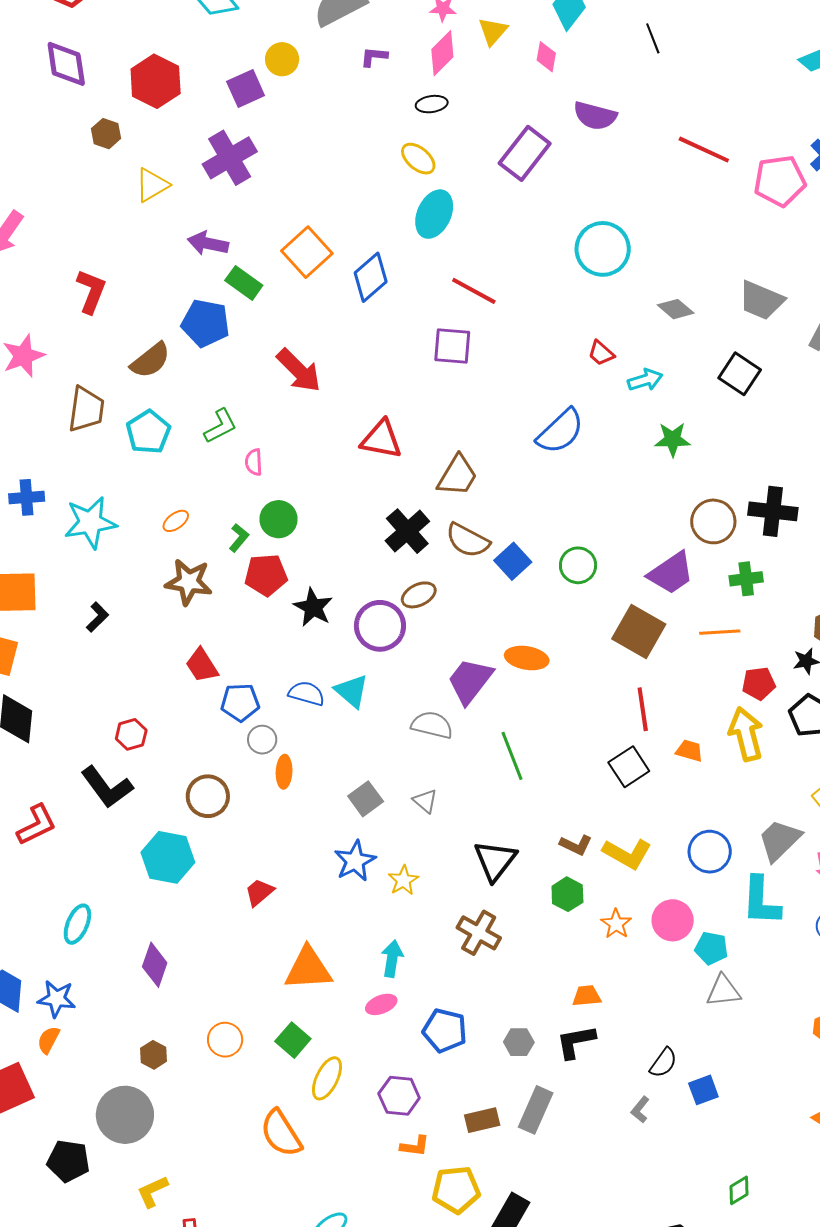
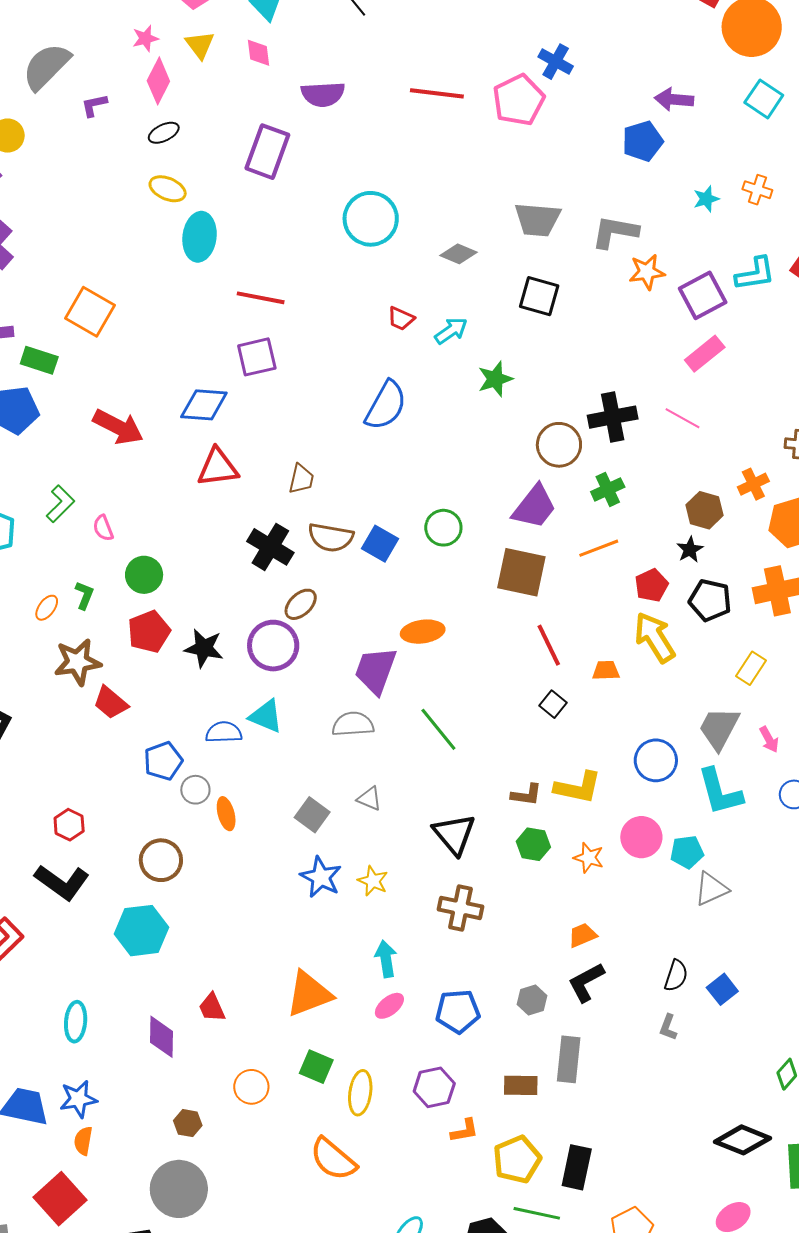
blue diamond: (371, 277) -> (204, 405), moved, turned 63
brown trapezoid: (457, 476) -> (301, 479), size x0.7
green L-shape: (239, 538) -> (84, 595), moved
red trapezoid: (202, 665) -> (111, 703), moved
black square: (629, 767) -> (553, 704), size x0.7
red trapezoid: (259, 892) -> (212, 1008), moved, turned -56
brown rectangle: (482, 1120) -> (521, 1085), turned 32

